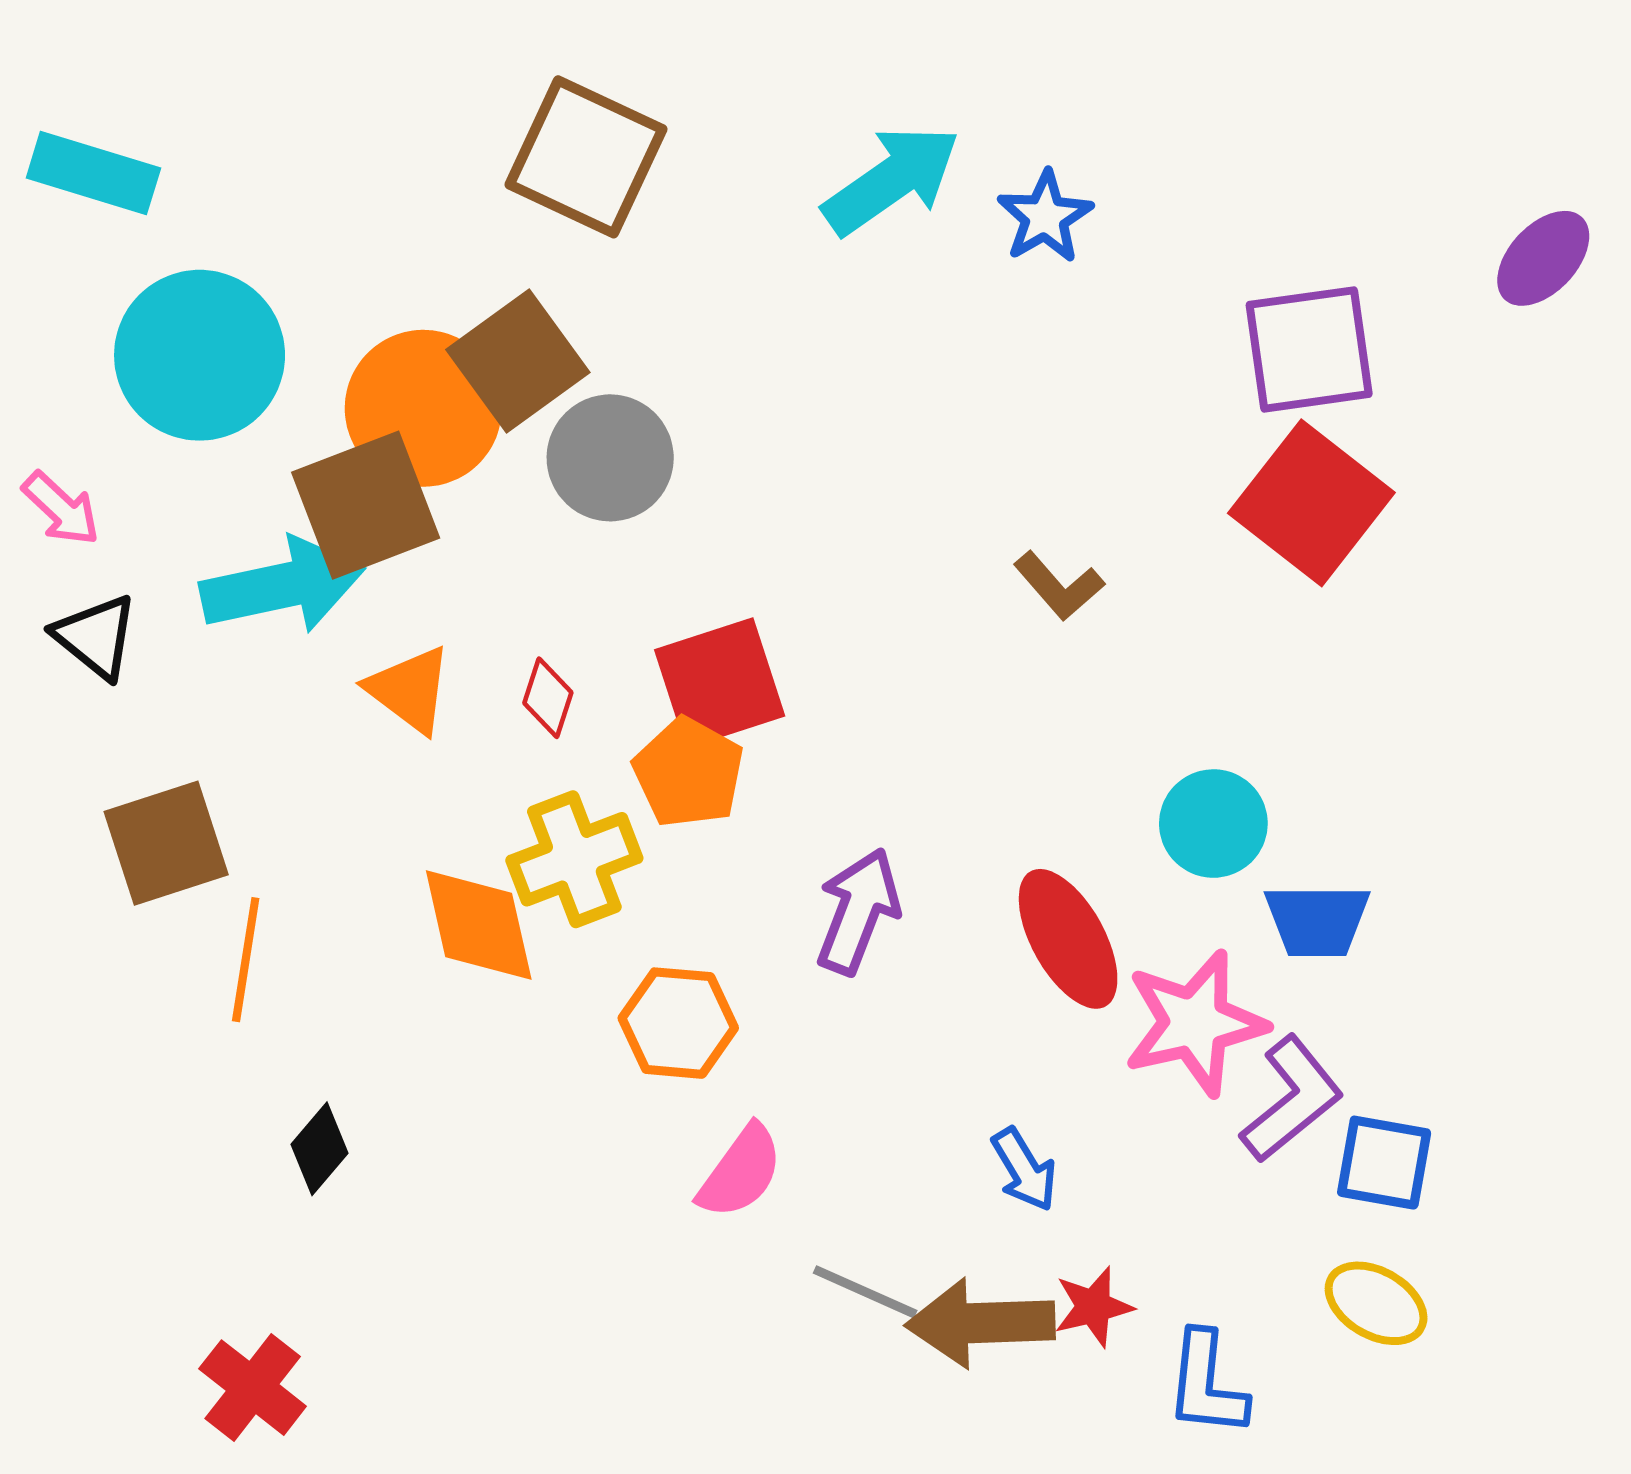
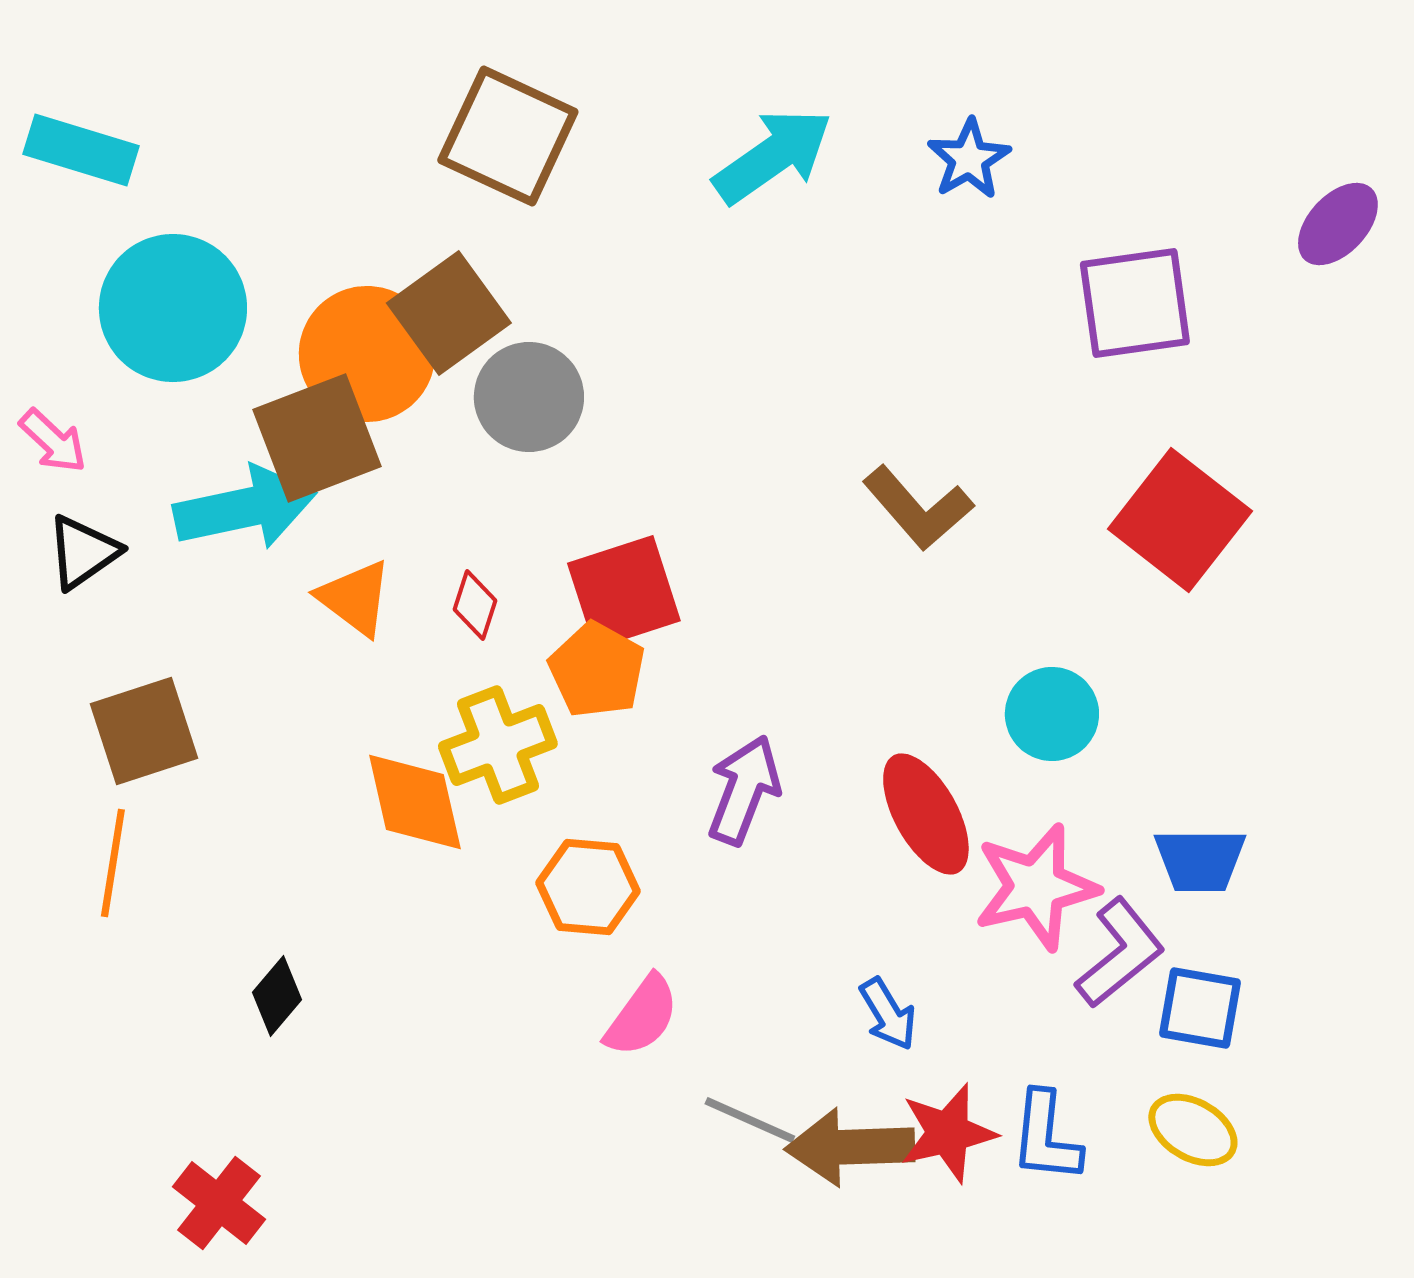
blue star: (1045, 217) -> (969, 159), moved
red square: (1311, 503) -> (1180, 520), moved
brown L-shape: (1059, 586) -> (918, 508), size x1.4
black triangle: (96, 637) -> (83, 552), turned 46
blue trapezoid: (1317, 920) -> (1200, 860), moved
orange line: (246, 960) -> (113, 863), moved
red star: (1093, 1307) -> (948, 1133), size x1.4
blue L-shape: (1206, 1384) -> (1046, 1137), moved

